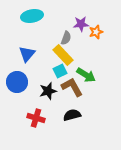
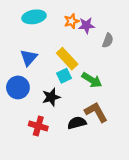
orange star: (96, 32) -> (71, 21), moved
gray semicircle: (66, 38) -> (108, 40), moved
brown L-shape: (72, 87) -> (96, 112), moved

